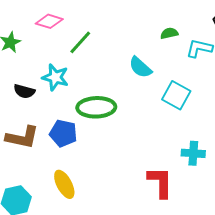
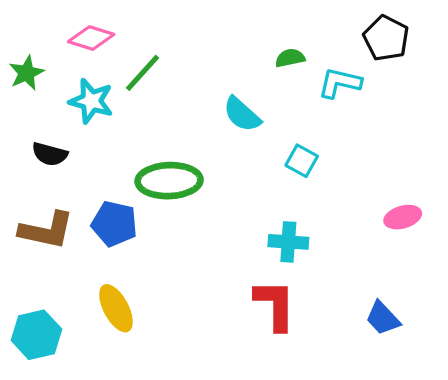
cyan star: (55, 77) -> (91, 101), moved
cyan square: (176, 95) -> (302, 161), size x0.7
cyan cross: (193, 153) -> (288, 242), moved

